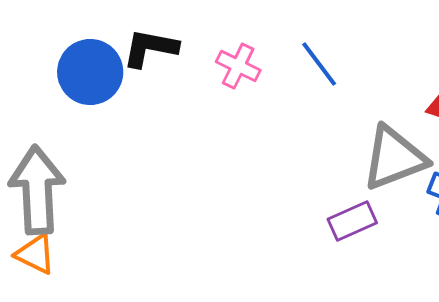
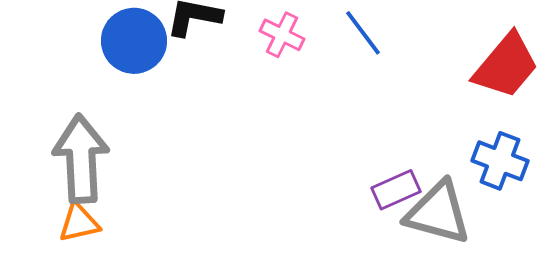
gray triangle: (394, 158) -> (438, 213), moved, turned 36
orange triangle: (35, 254) -> (79, 223), turned -39

